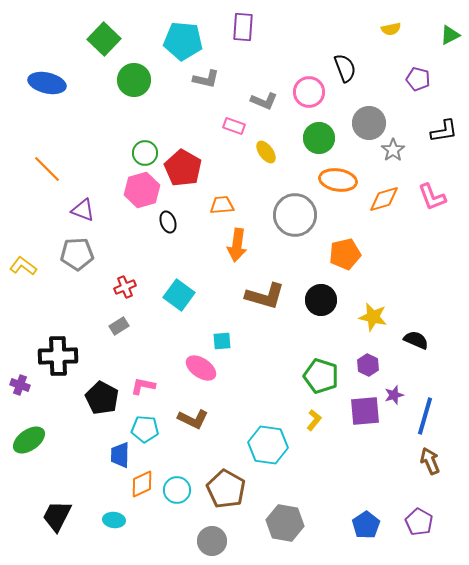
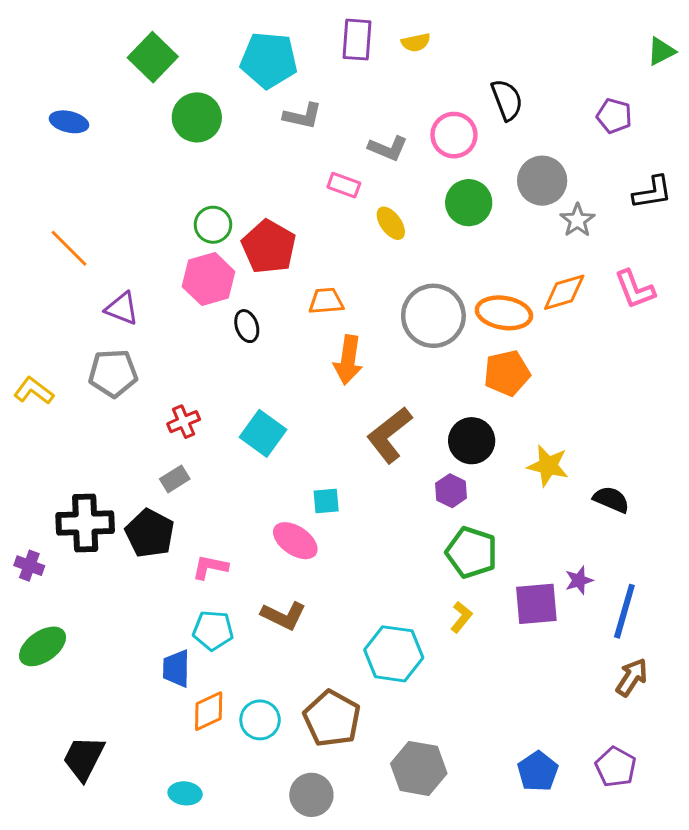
yellow semicircle: (391, 29) -> (416, 42), moved
blue ellipse: (47, 83) -> (69, 122), size x0.7
orange ellipse: (338, 180) -> (504, 313), moved
brown L-shape: (265, 296) -> (389, 435), turned 126
purple hexagon: (368, 365) -> (451, 491), moved
black pentagon: (102, 398) -> (150, 533), moved
brown arrow: (430, 461) -> (632, 677), turned 56
cyan ellipse: (114, 520) -> (185, 793), moved

